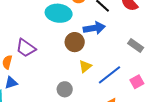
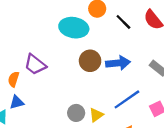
blue arrow: (94, 28) -> (118, 63), moved
yellow triangle: (85, 66) -> (96, 115), moved

